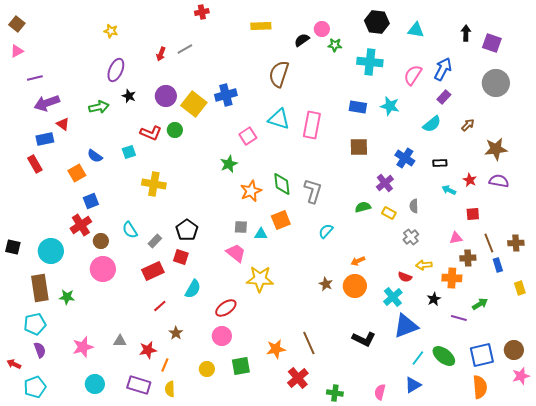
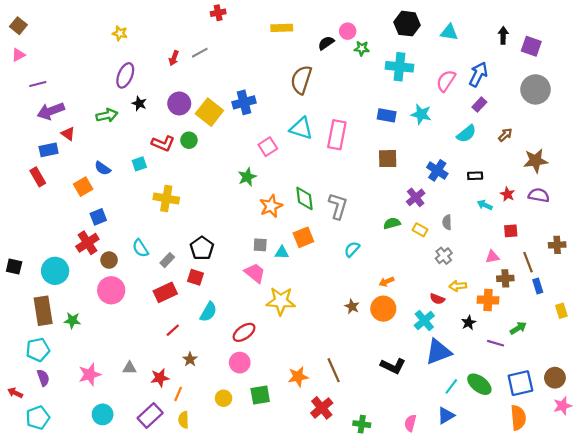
brown cross: (516, 243) -> (557, 245), moved
purple rectangle: (139, 385) -> (150, 416), turned -60

